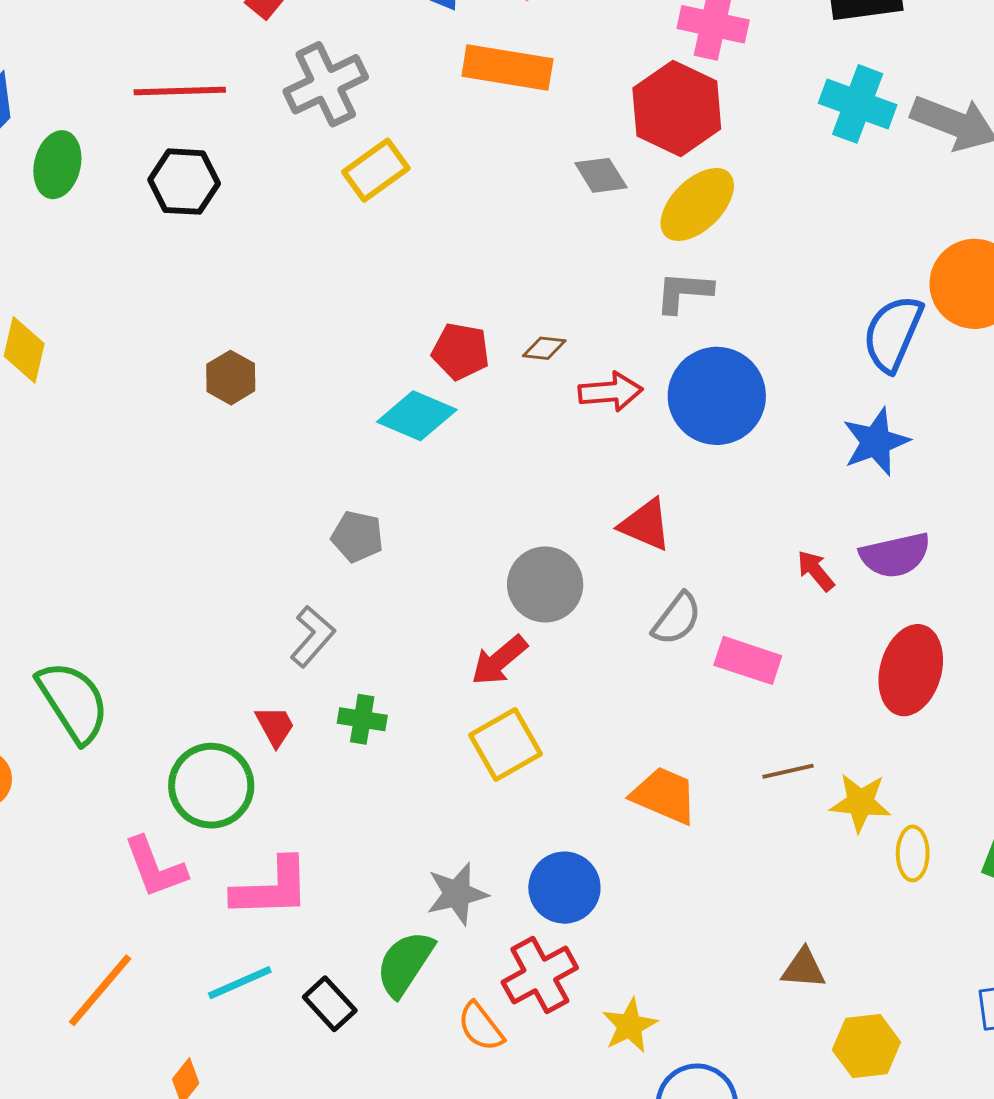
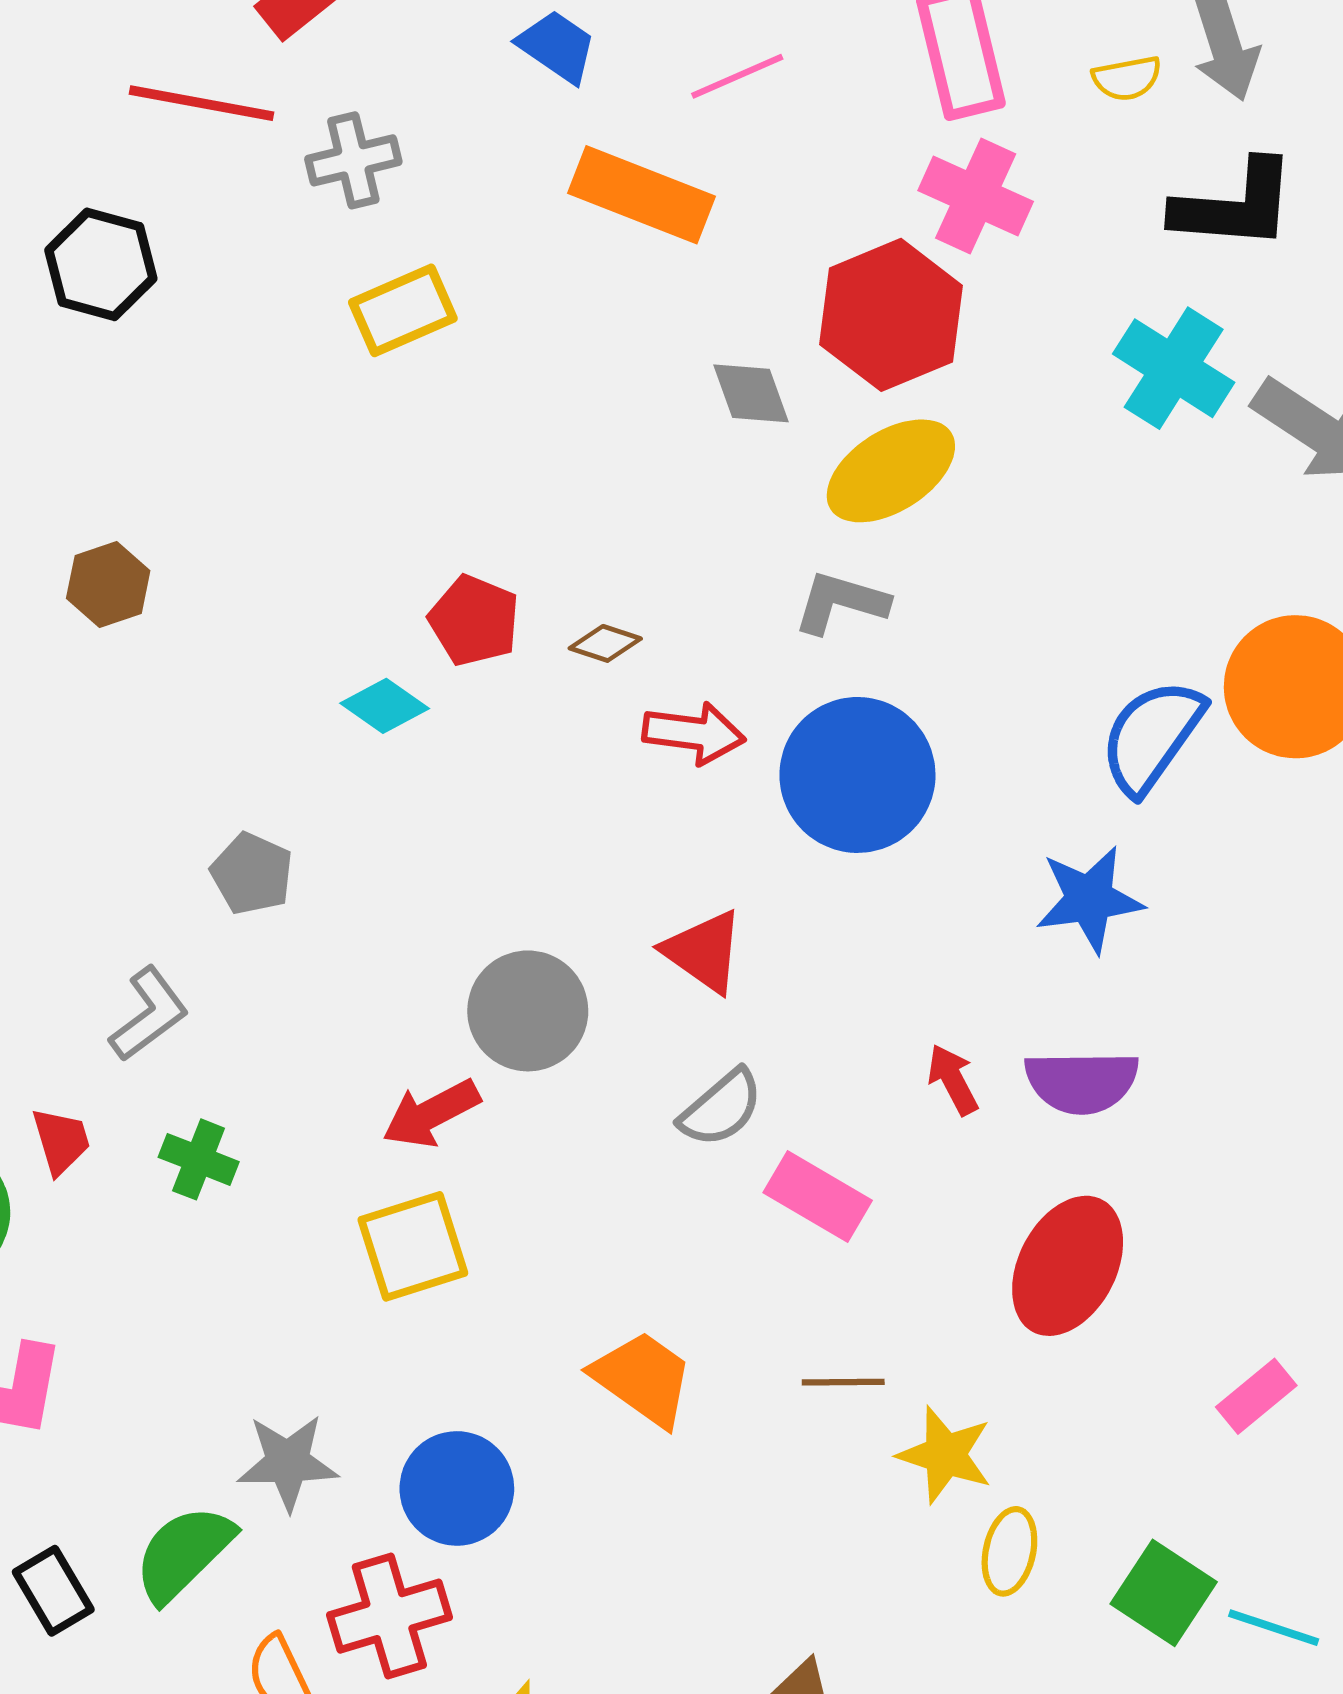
gray cross: (326, 84) -> (353, 160), size x0.7
red line: (180, 91) -> (201, 103), moved
cyan diamond: (417, 416) -> (385, 706), size x0.7

